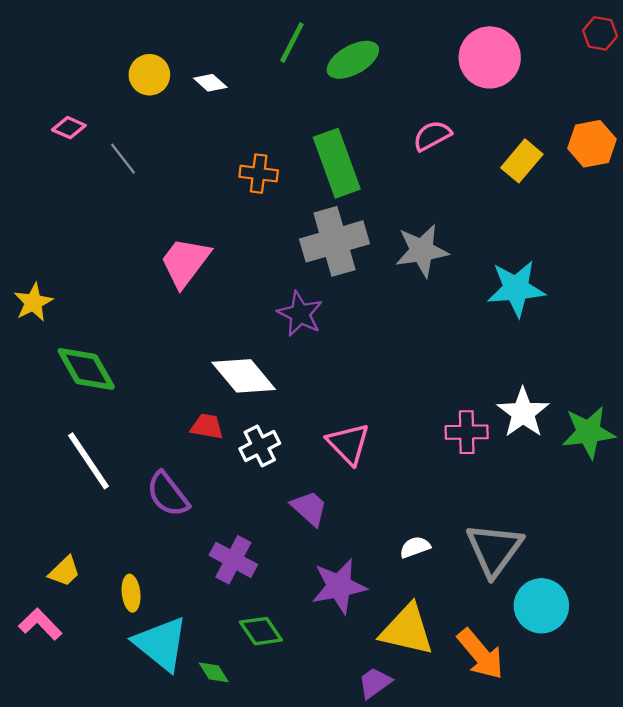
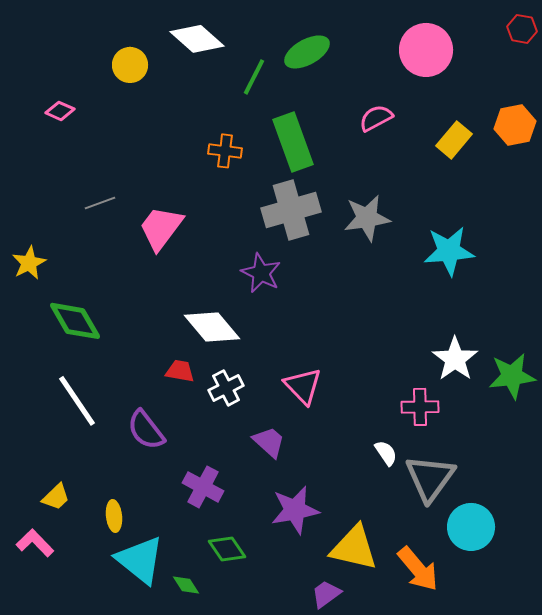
green line: (292, 43) -> (254, 77), moved
white diamond: (210, 83) -> (197, 39), moved, size x1.8
gray line: (123, 159) -> (100, 203), moved, turned -72
pink cross: (467, 432) -> (420, 407), moved
white semicircle: (415, 547) -> (386, 453), moved, turned 76

